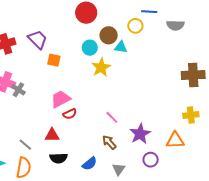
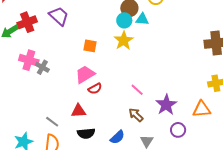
cyan circle: (90, 48) -> (124, 20), moved
orange square: (54, 60) -> (90, 46), moved

